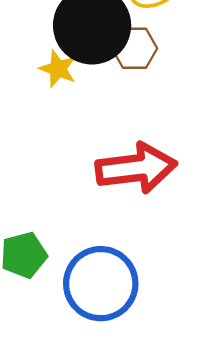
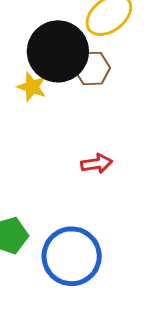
red arrow: (136, 168) -> (97, 164), size x0.5

